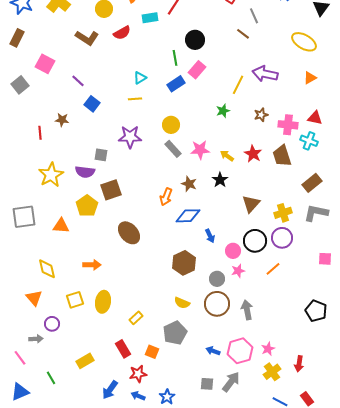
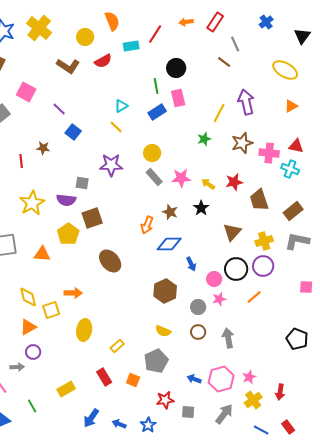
pink rectangle: (197, 70) -> (178, 98), turned -54
purple arrow: (265, 74) -> (246, 102), turned 65
yellow line: (135, 99) -> (116, 127), turned 48
brown star: (261, 115) -> (242, 143), size x1.5
red star: (253, 154) -> (234, 182), turned 30
brown trapezoid: (282, 156) -> (259, 200), moved
orange triangle: (34, 298) -> (28, 327), moved, turned 42
yellow square: (75, 300) -> (51, 310), moved
brown circle: (217, 304) -> (198, 332), size x0.6
red star: (138, 374) -> (165, 400), moved
gray arrow: (231, 382) -> (224, 414), moved

